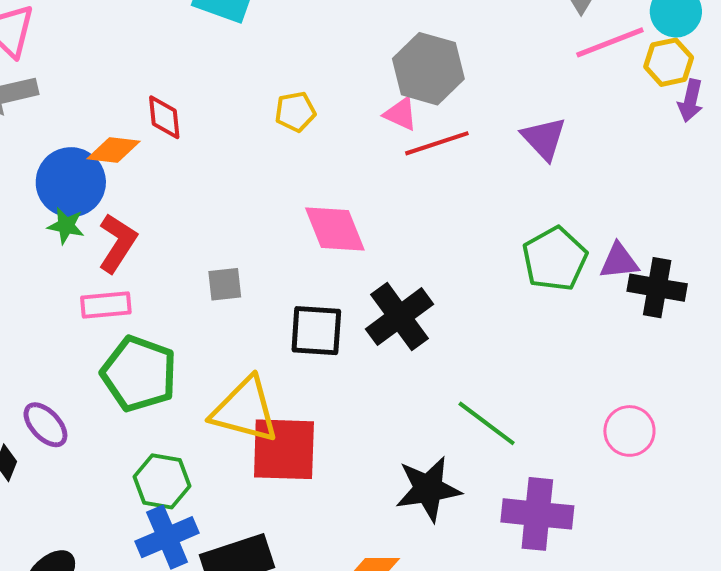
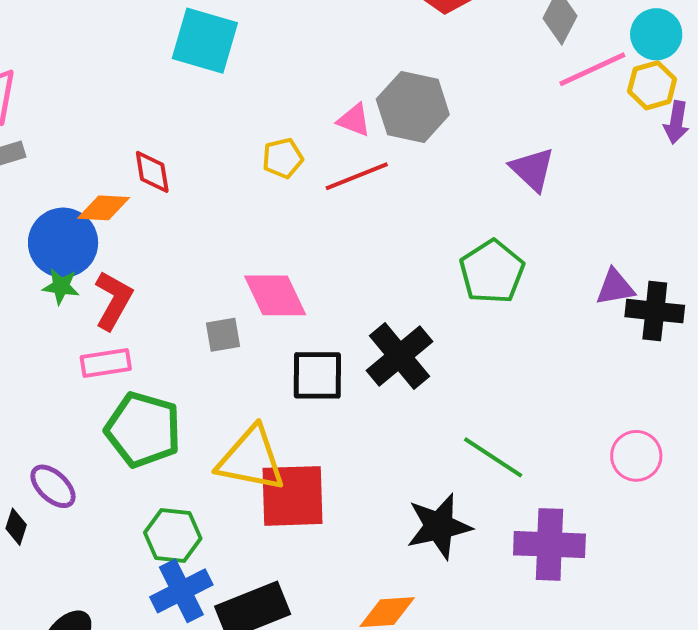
pink triangle: (401, 114) -> (354, 120), moved
red line: (437, 143) -> (357, 176), moved
pink diamond: (335, 229) -> (275, 295), moved
green pentagon: (555, 259) -> (492, 272), moved

